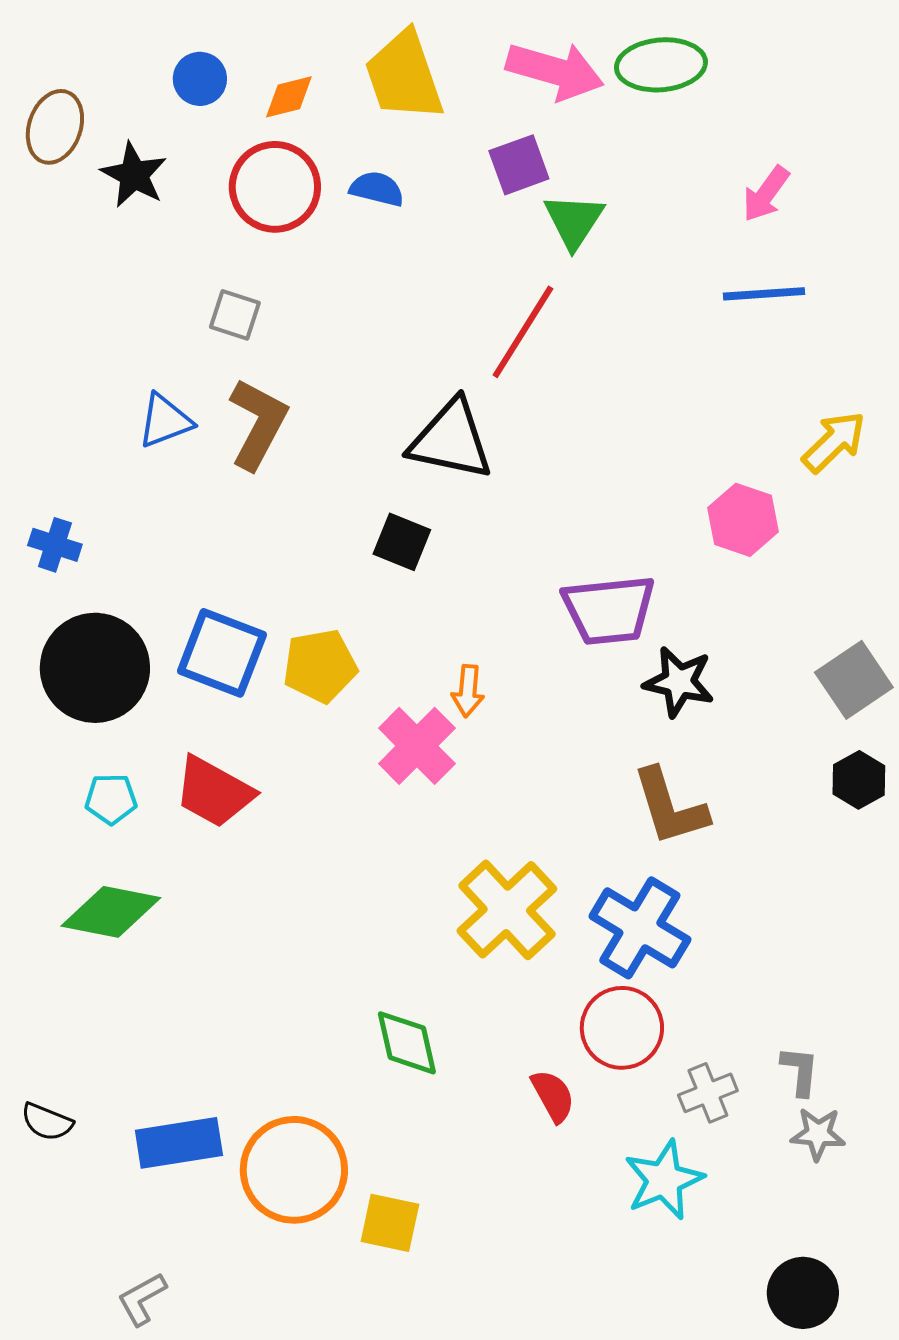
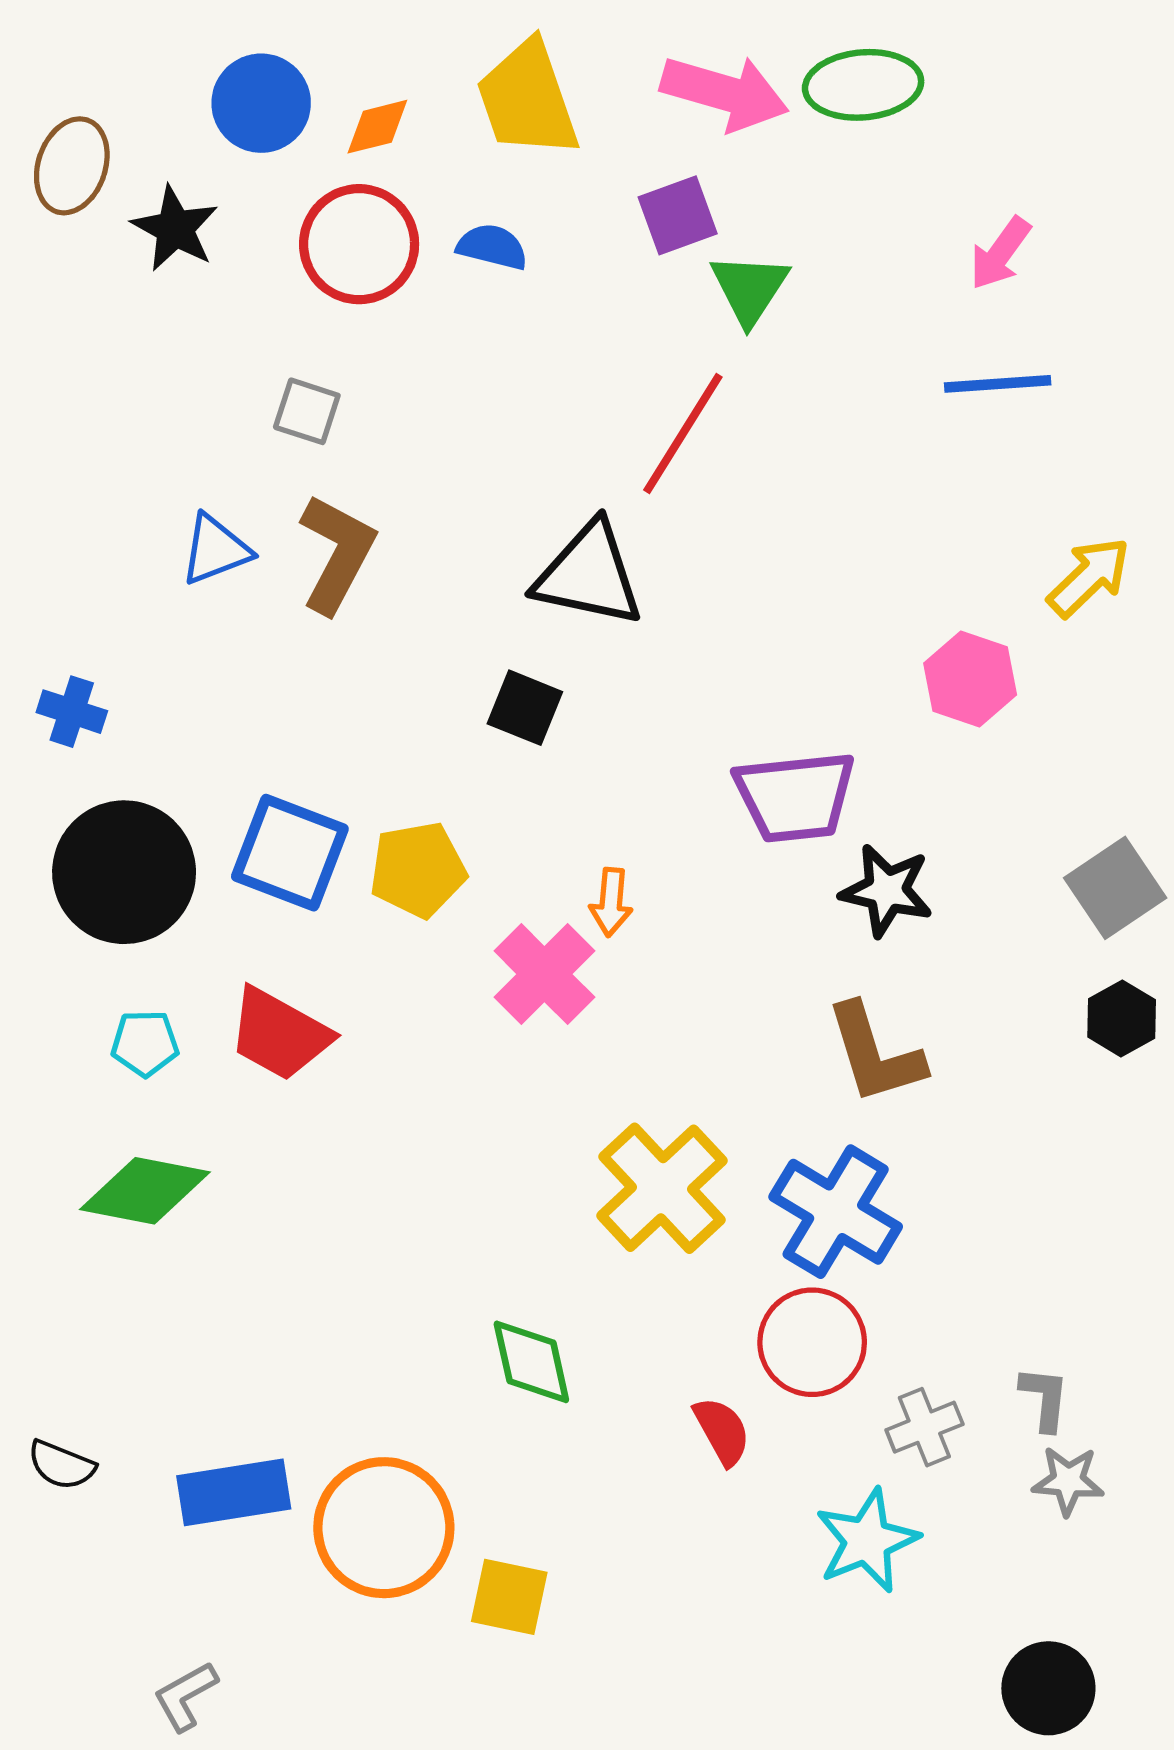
blue circle: (200, 79) -> (261, 103), size x1.4

